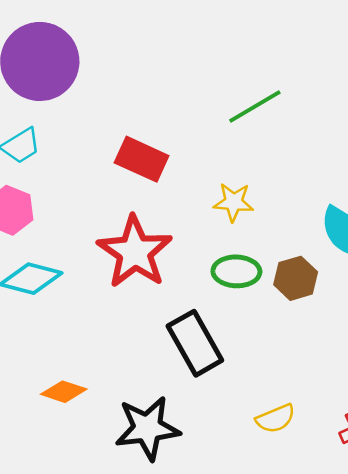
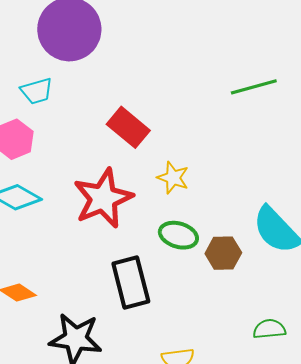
green line: (255, 107) -> (254, 87), moved
yellow star: (233, 202) -> (173, 178), moved

